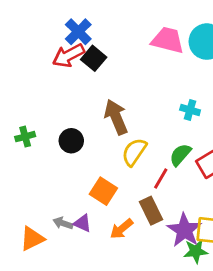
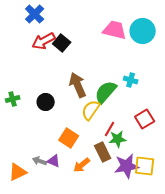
blue cross: (78, 32) -> (35, 14), moved
green semicircle: (180, 155) -> (106, 92), moved, size x1.4
purple star: (184, 230) -> (127, 166), turned 30
green star: (196, 251) -> (118, 139), moved

